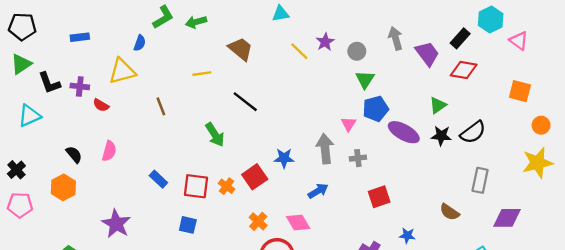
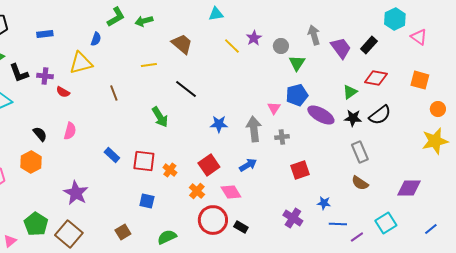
black rectangle: (460, 38) -> (369, 45), moved
red diamond: (464, 70) -> (376, 78), moved
green triangle: (365, 79) -> (297, 63), moved
blue star: (284, 158) -> (219, 124), moved
red square: (255, 177) -> (209, 165), moved
gray rectangle: (480, 180) -> (360, 152), moved, turned -35
orange cross: (227, 186) -> (170, 170), moved
blue square: (188, 225) -> (147, 201), moved

